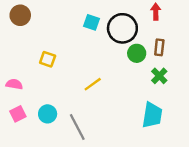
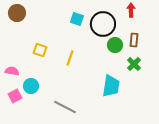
yellow line: (93, 84) -> (70, 58), moved, turned -35
cyan circle: (48, 114) -> (31, 86), moved
cyan trapezoid: (152, 115) -> (111, 86), moved
gray line: (77, 127) -> (65, 107), turned -35

